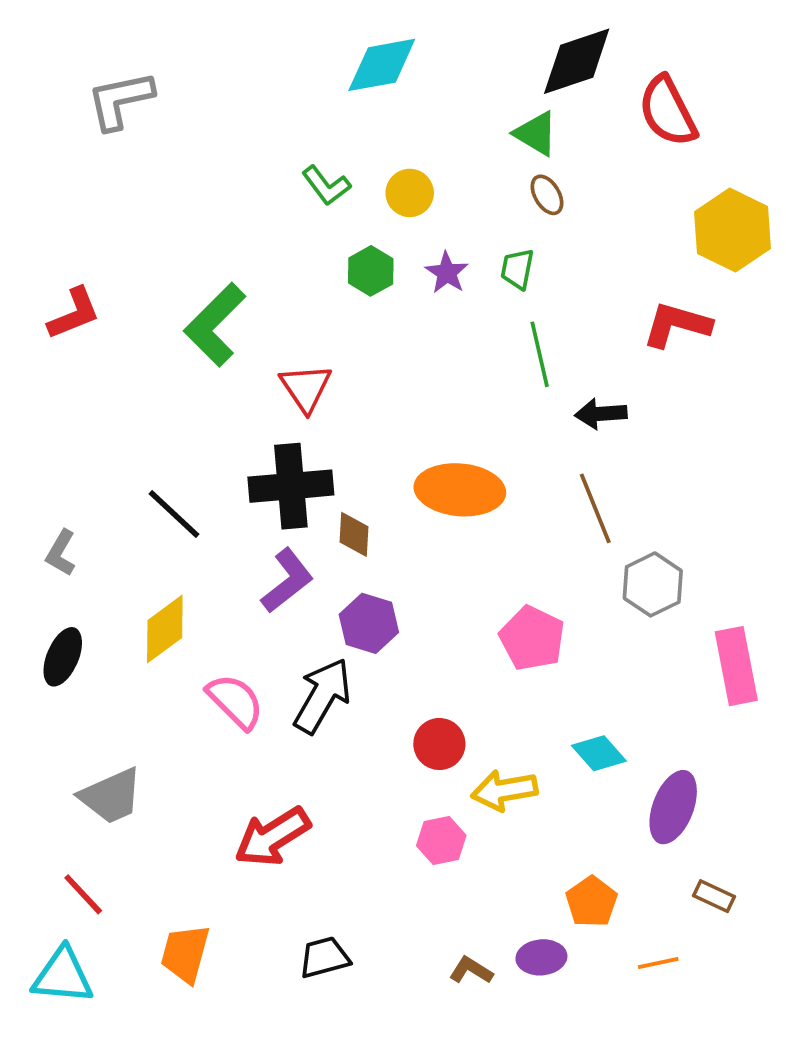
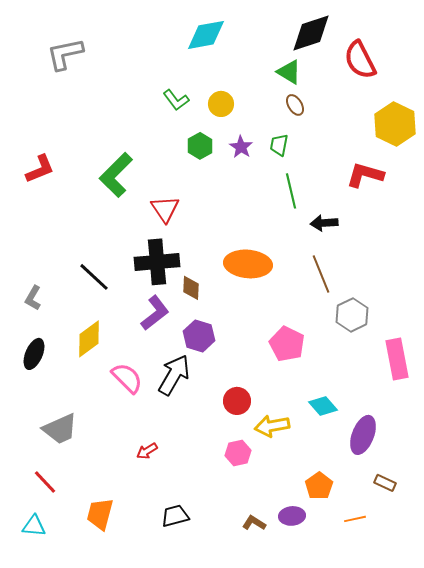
red arrow: (272, 837) -> (147, 451), size x0.5
cyan triangle: (63, 976) -> (34, 526), size x0.7

